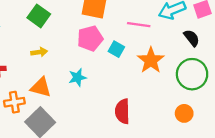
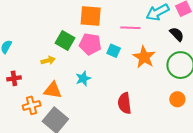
green square: (39, 16) -> (65, 40), moved
pink pentagon: (90, 38) -> (90, 44), turned 30

